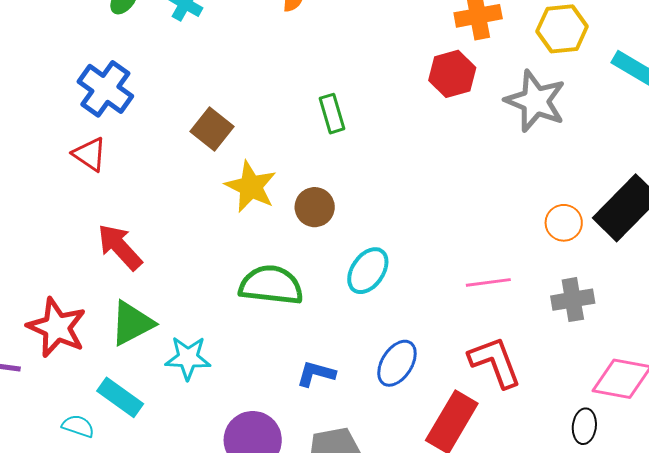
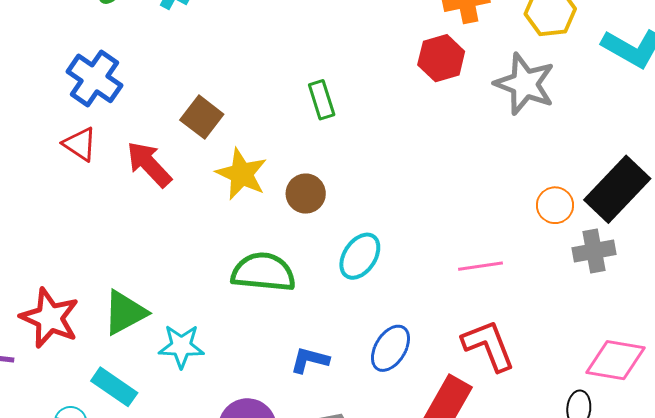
red arrow: (120, 247) -> (149, 164), moved
gray cross: (573, 300) -> (594, 251), moved

